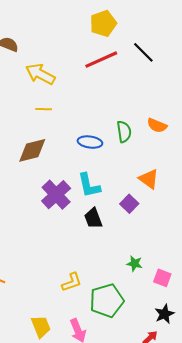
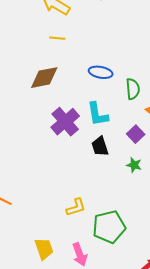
green semicircle: (124, 132) -> (133, 89), moved
green star: (134, 264) -> (134, 165), moved

